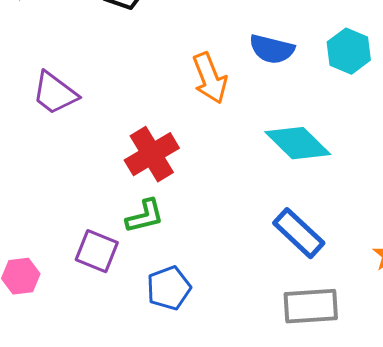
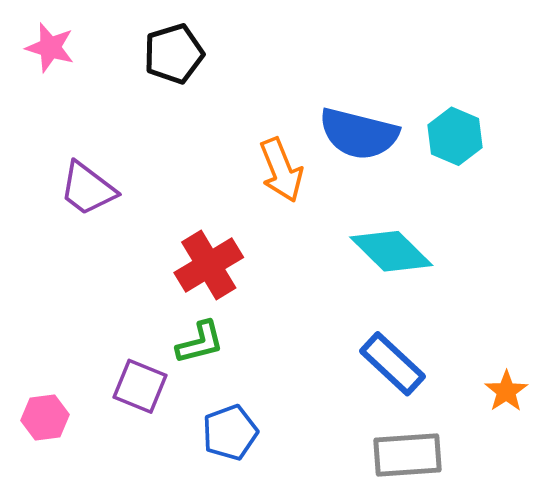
blue semicircle: (272, 49) -> (359, 134), size x1.4

